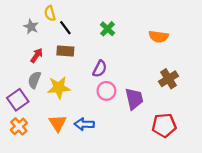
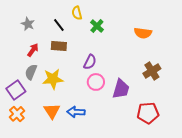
yellow semicircle: (50, 13) -> (77, 13), moved
purple trapezoid: (134, 99) -> (121, 89), turned 30

